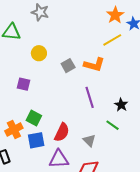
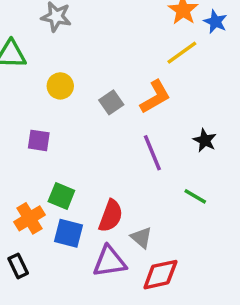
orange L-shape: (94, 65) -> (155, 97), turned -40
black star: (121, 105) -> (205, 140), moved
blue square: (36, 140) -> (69, 233), turned 30
gray triangle: (89, 140) -> (141, 238), moved

